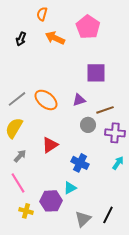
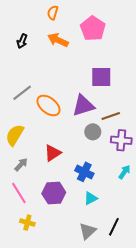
orange semicircle: (42, 14) -> (53, 13), moved
gray line: (17, 99) -> (22, 93), moved
purple triangle: (79, 100) -> (83, 105), size x1.6
cyan triangle: (70, 188) -> (91, 198), moved
purple hexagon: (51, 201) -> (54, 193), moved

